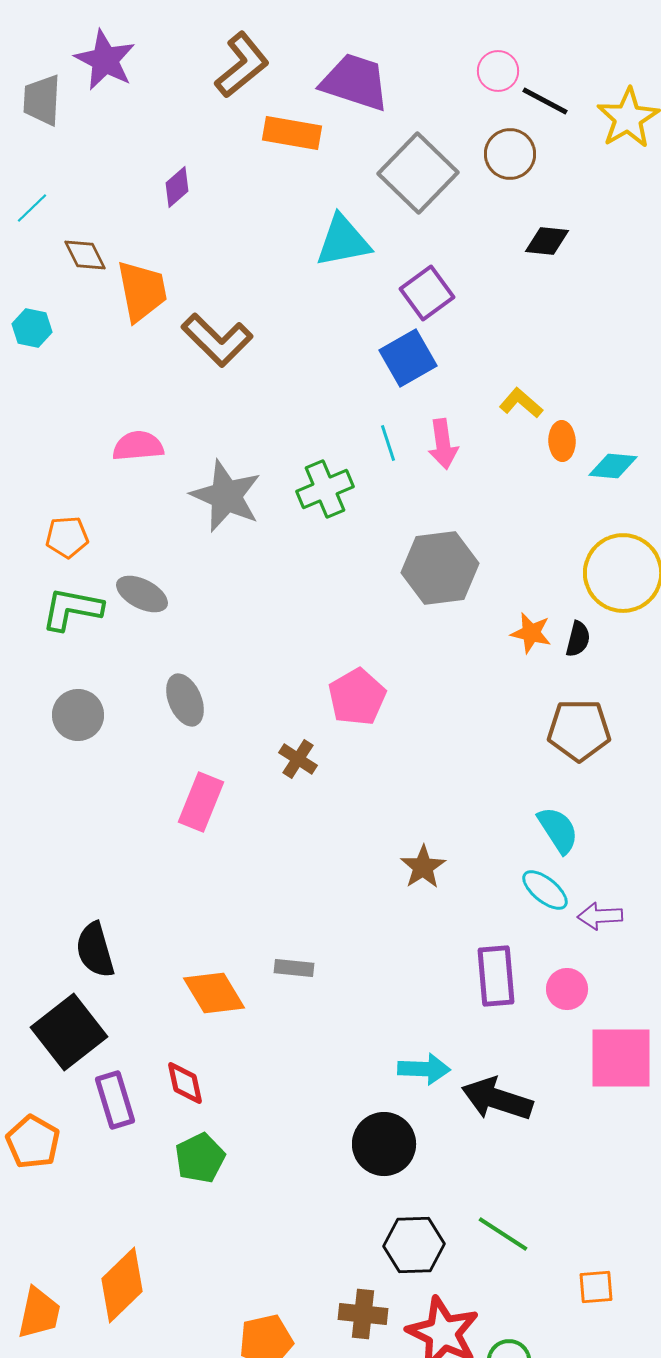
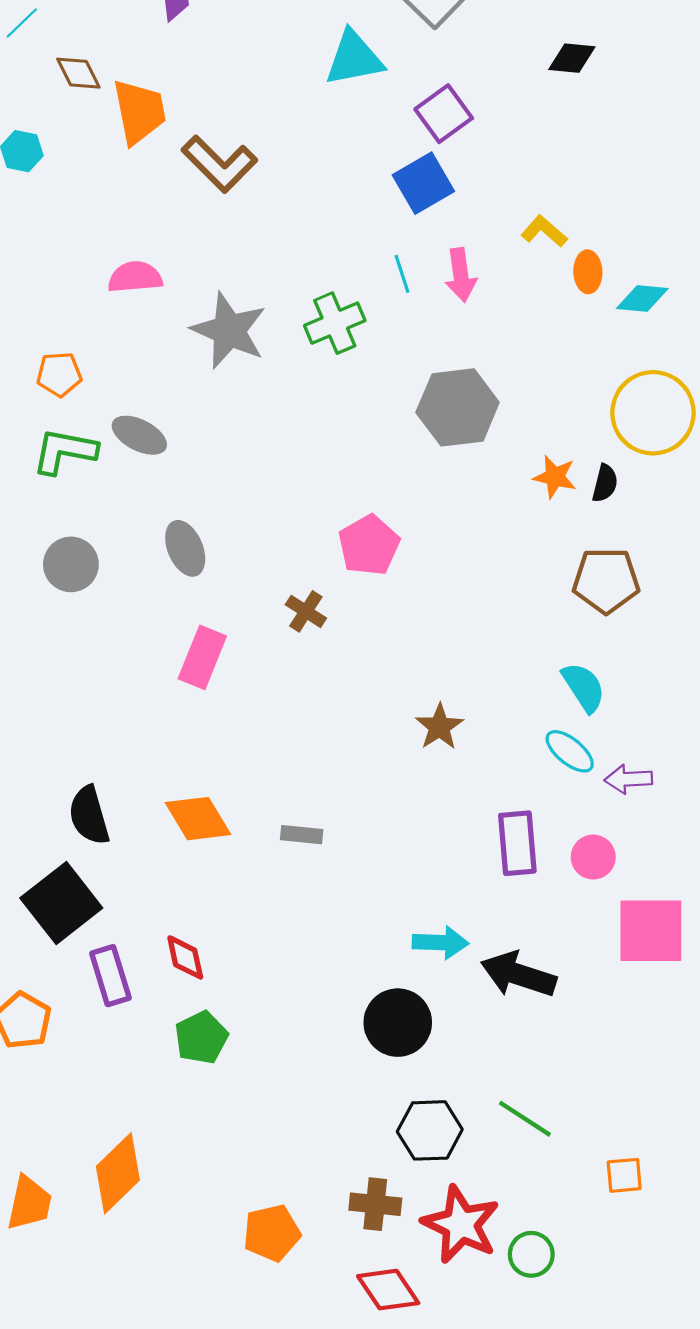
orange diamond: (214, 993) -> (198, 819), moved

